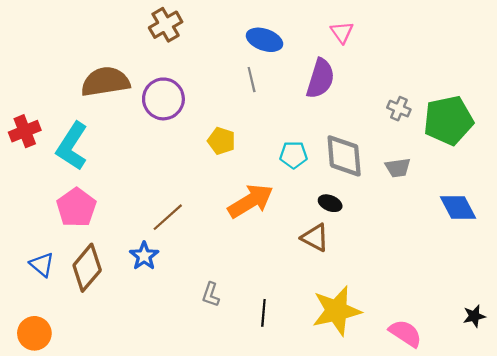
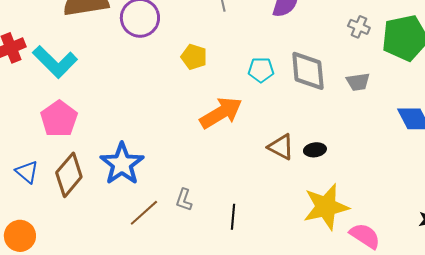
cyan L-shape: (72, 146) -> (55, 62), turned -78
black ellipse: (330, 203) -> (315, 150), moved, turned -30
brown line: (168, 217) -> (144, 213), moved
blue star: (144, 256) -> (122, 164), size x1.6
yellow star: (337, 311) -> (326, 207), moved

